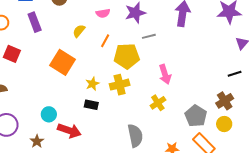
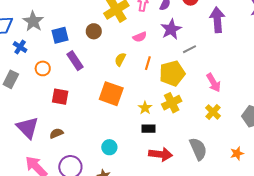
red arrow: (69, 131) -> (161, 154), moved

